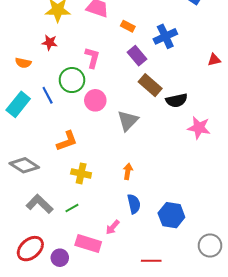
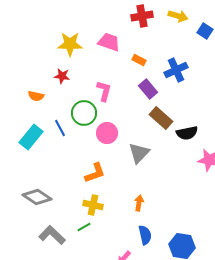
orange L-shape: (67, 141) -> (95, 173), moved
green line: (72, 208) -> (84, 227), moved

